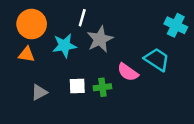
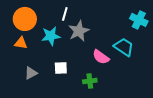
green cross: (102, 87) -> (90, 81), moved

